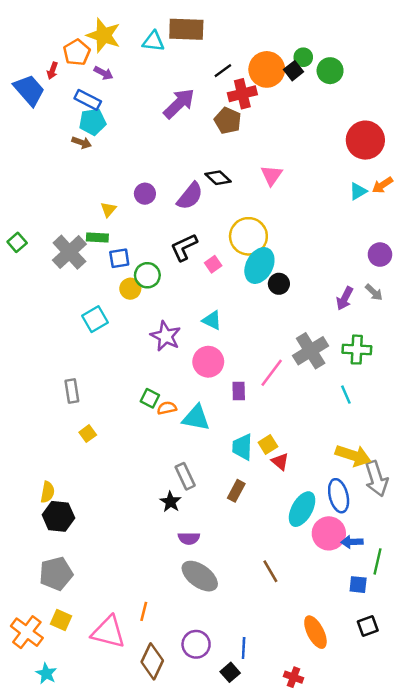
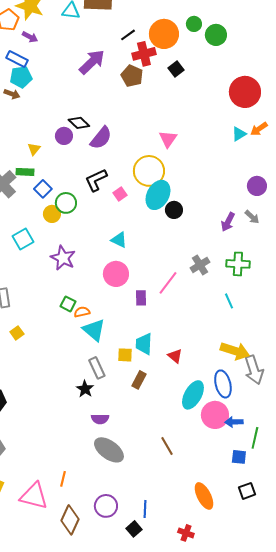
black square: (294, 71) -> (176, 69), moved
pink triangle: (272, 175) -> (168, 139), moved
black diamond: (218, 178) -> (79, 123), moved
blue square: (119, 258) -> (43, 189), turned -36
purple star: (166, 336) -> (63, 258), moved
gray cross: (311, 351) -> (200, 265), size x0.7
cyan triangle: (196, 418) -> (94, 330), moved, turned 30
yellow square: (268, 445) -> (125, 355), moved, turned 35

